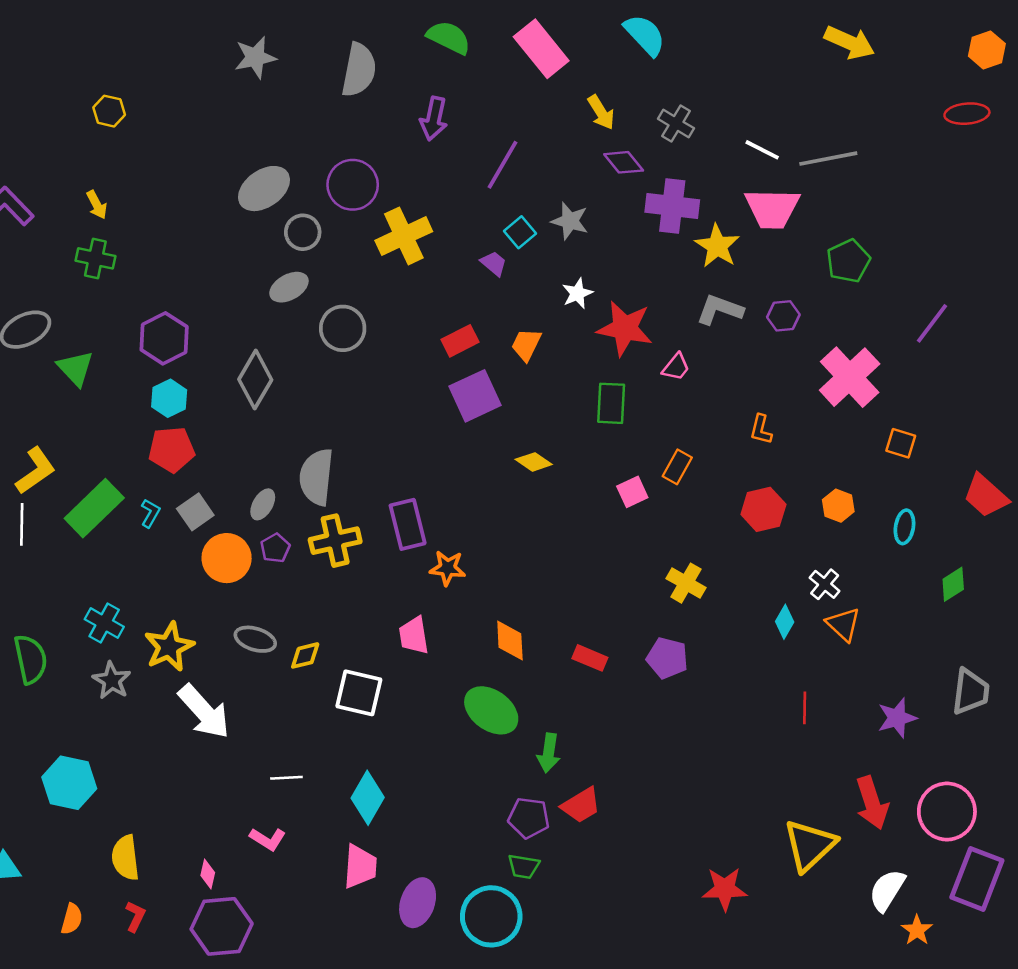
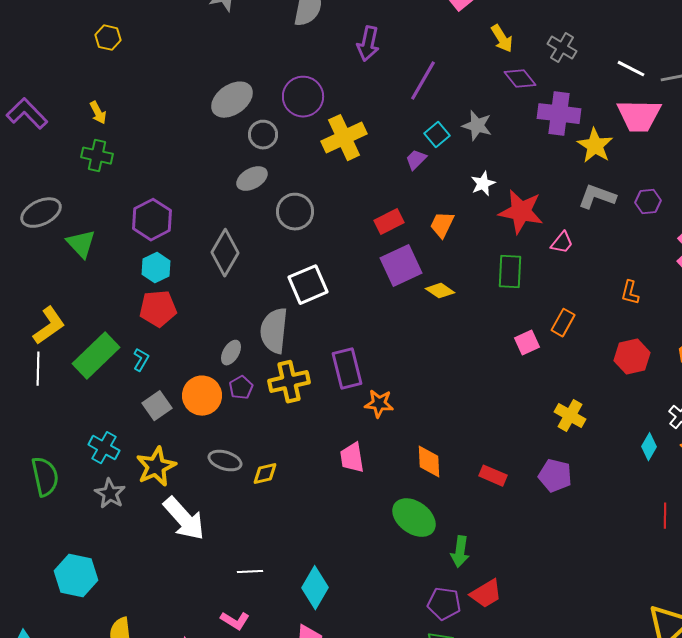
purple trapezoid: (494, 263) -> (416, 160), turned -85
yellow diamond: (534, 462) -> (440, 291), moved
gray square: (195, 512) -> (157, 406), moved
white square: (359, 693) -> (308, 285), moved, turned -36

